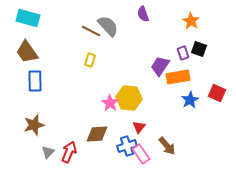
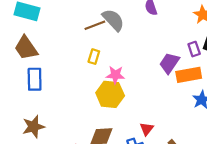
brown line: (91, 31) -> (95, 25), turned -48
yellow hexagon: (129, 98) -> (110, 94), moved
pink star: (110, 103) -> (115, 75), moved, turned -30

